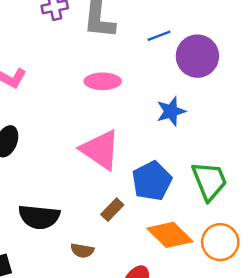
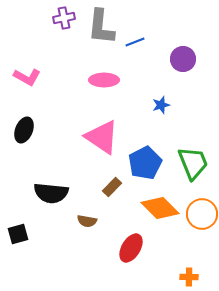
blue line: (159, 36) -> (135, 42), moved
purple circle: (197, 56) -> (183, 59), size x0.7
blue star: (171, 111) -> (161, 105), size x0.7

